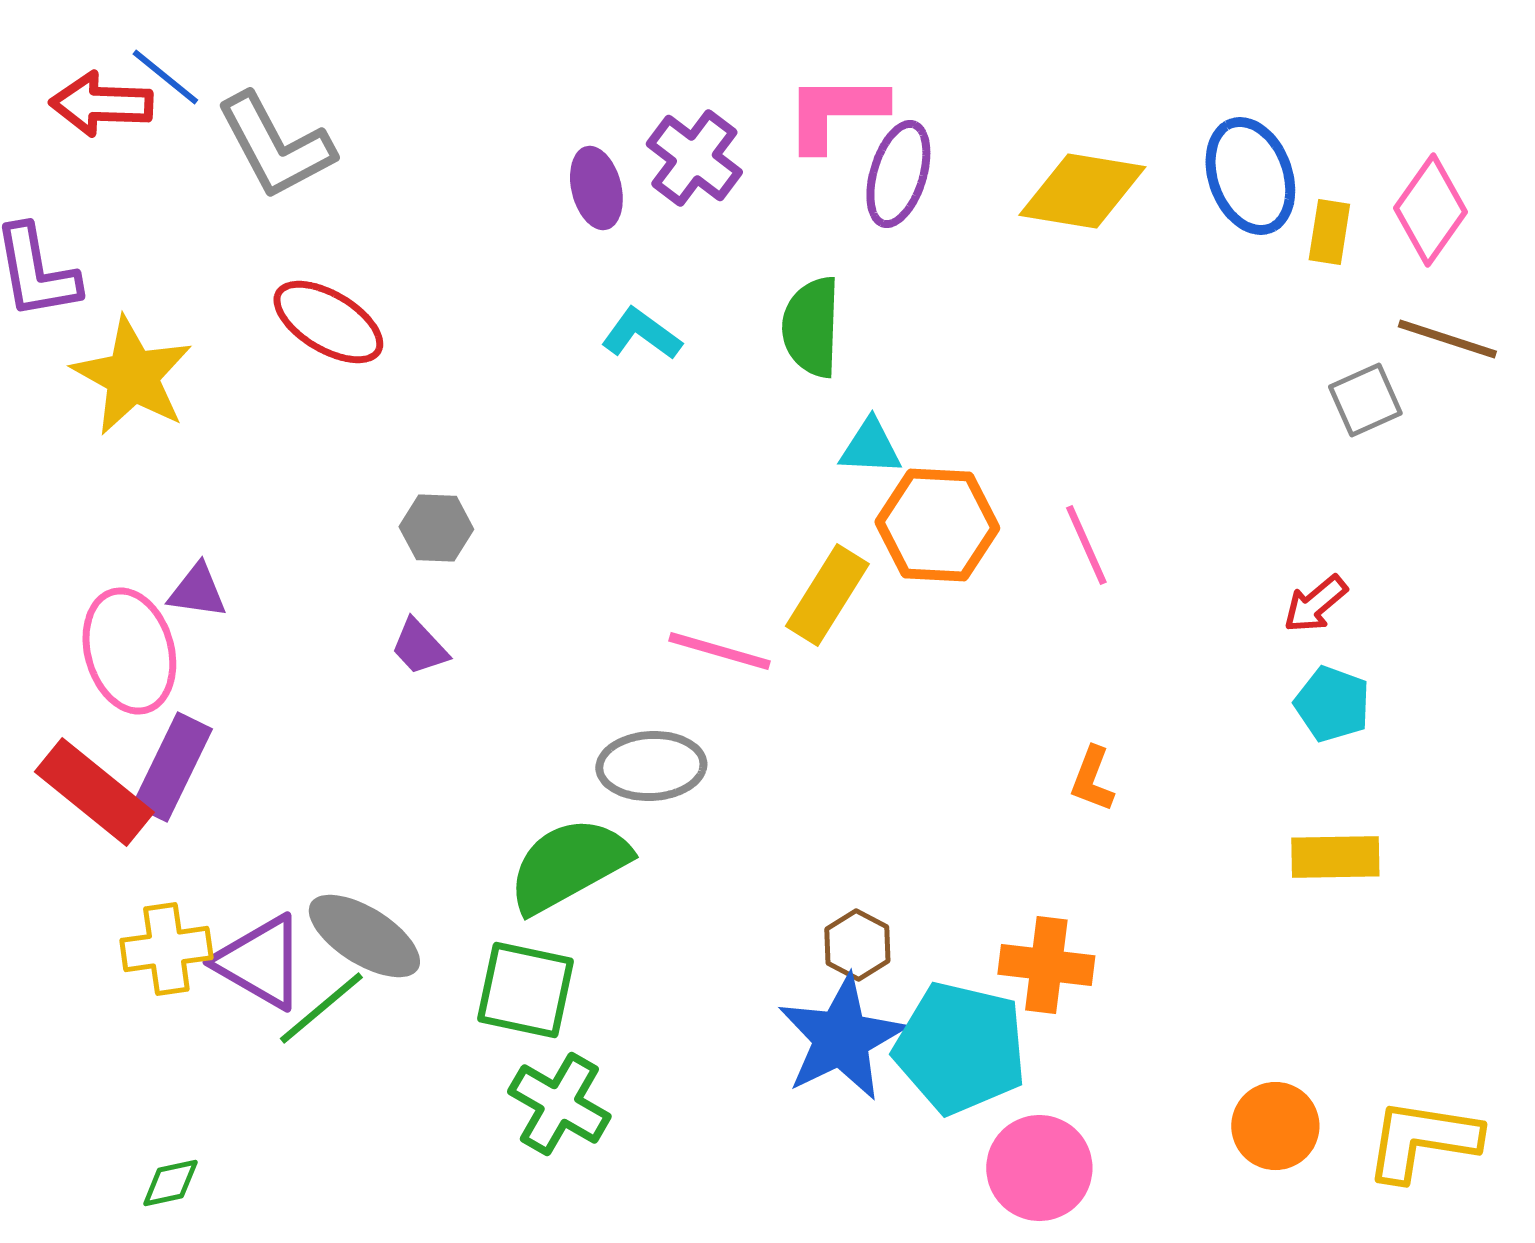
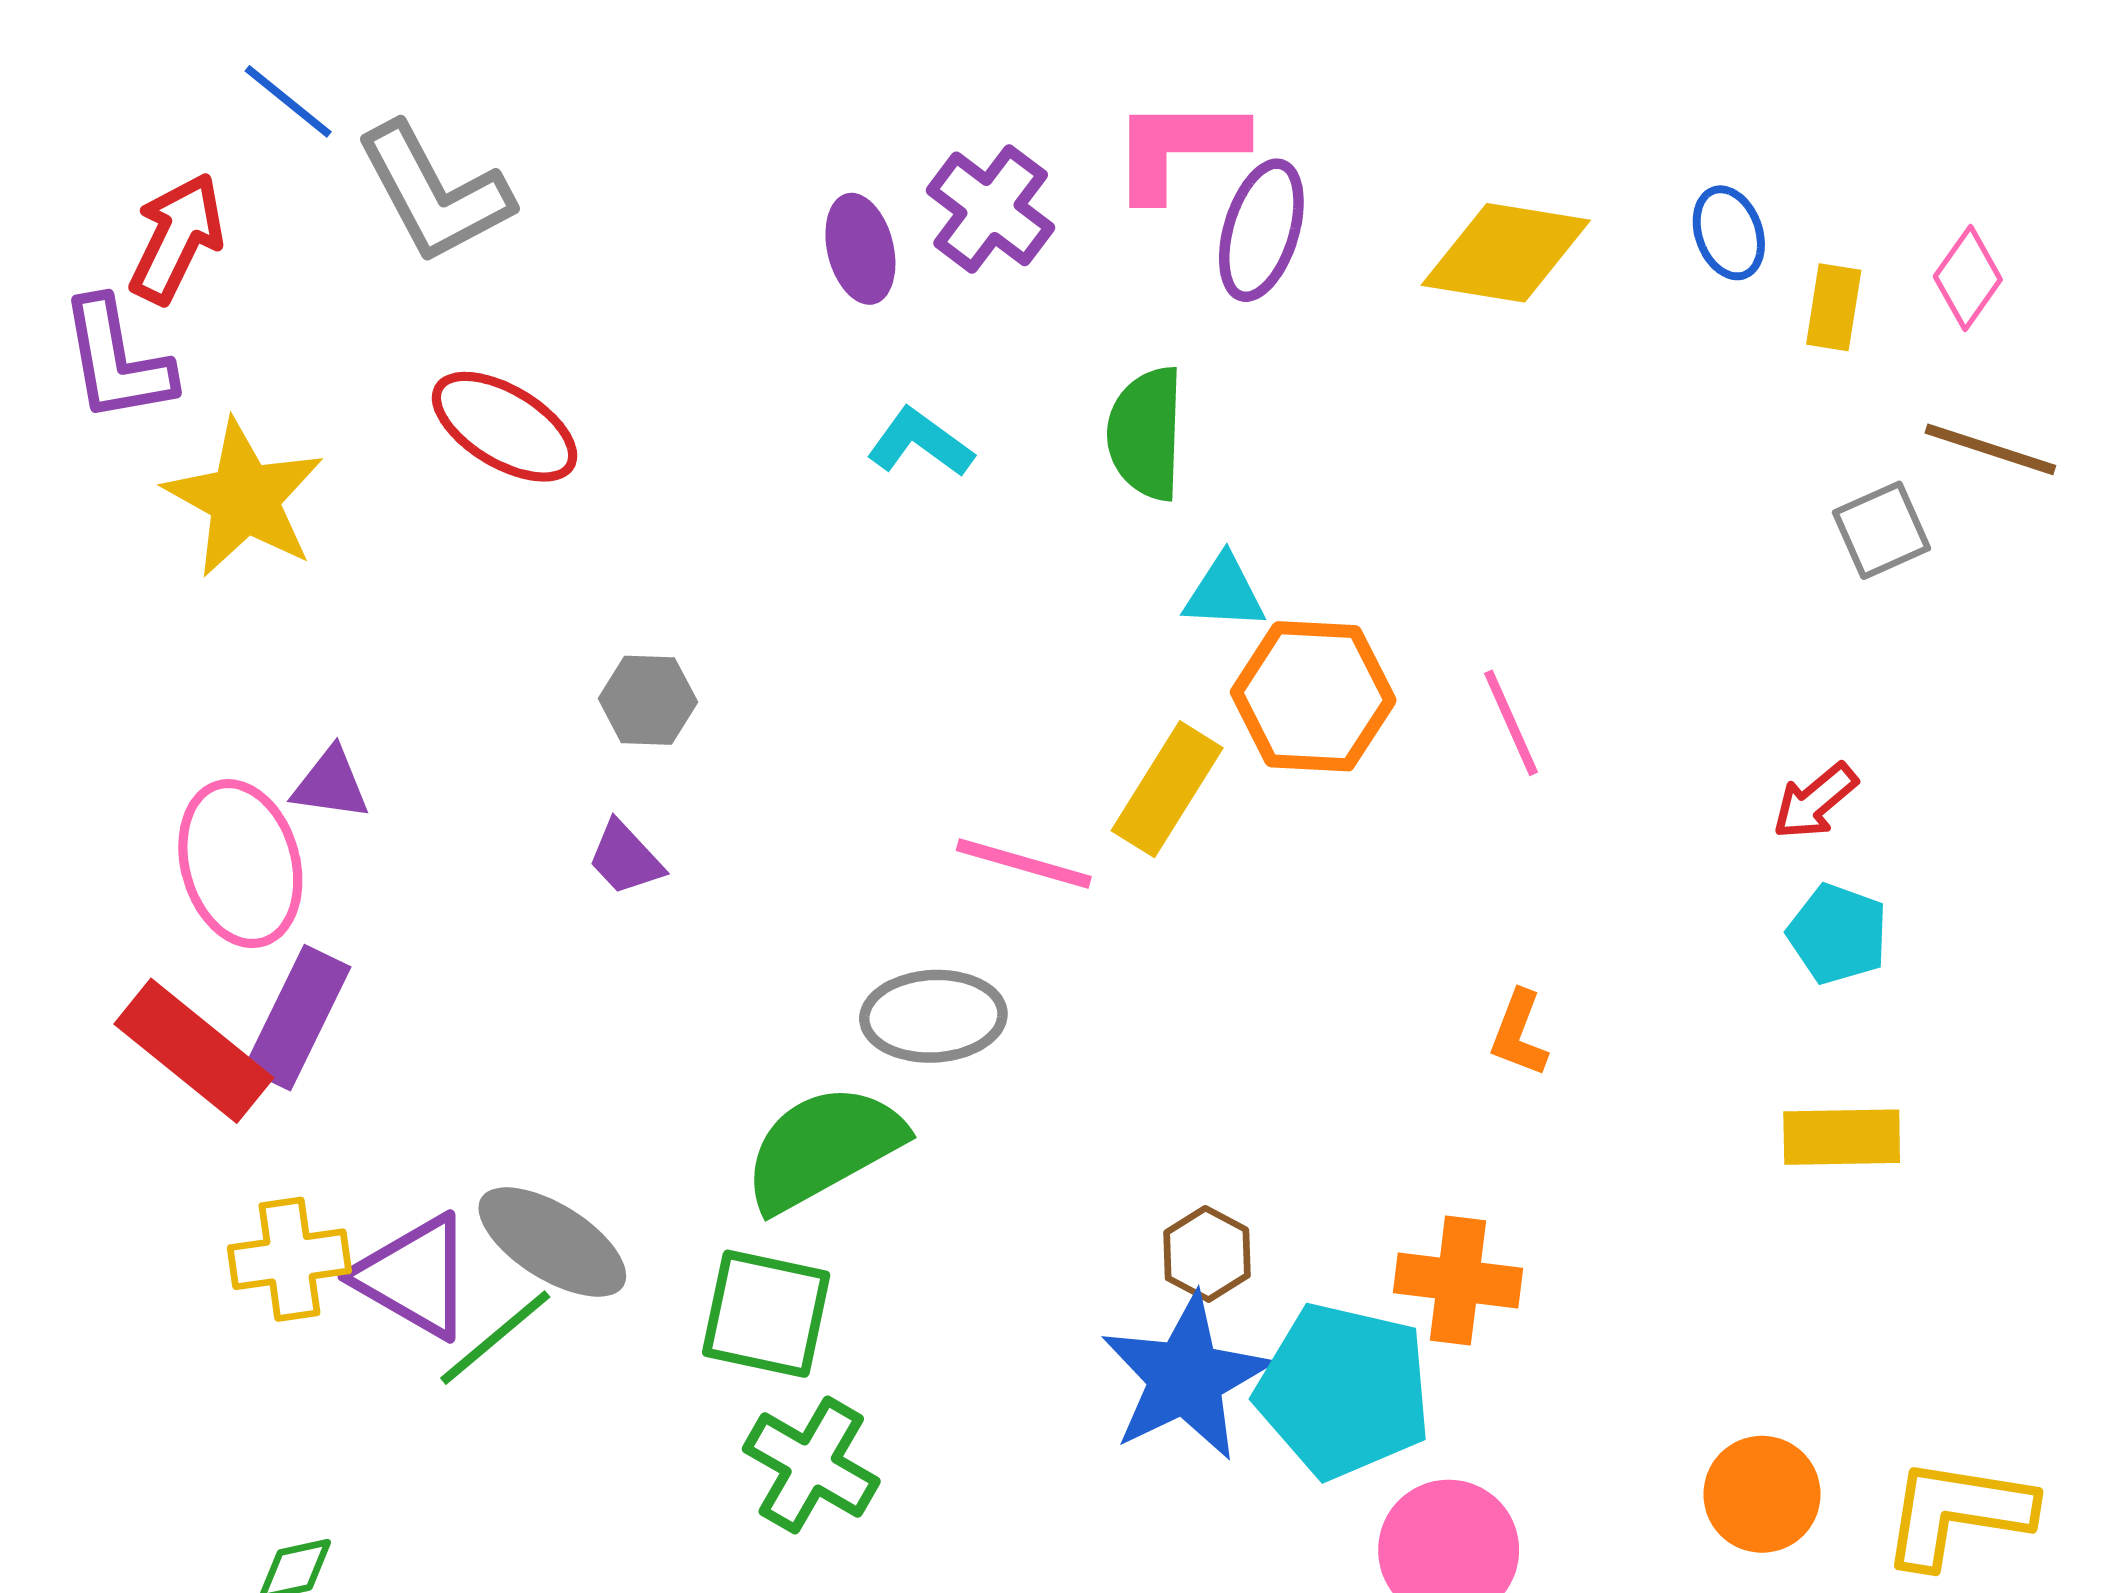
red arrow: (101, 104) -> (177, 238), moved, turned 114
blue ellipse: (1250, 176) -> (1729, 233), size x0.6
pink diamond: (1430, 210) -> (1968, 278), size x0.7

